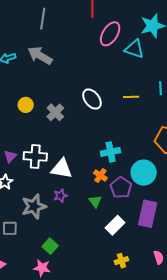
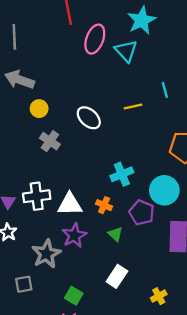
cyan triangle: (134, 49) -> (126, 51), turned 40
yellow circle: (26, 105) -> (39, 109), moved
orange cross: (100, 176) -> (104, 205), moved
purple star: (60, 196) -> (74, 235), size x1.5
white rectangle: (115, 225) -> (117, 276), moved

